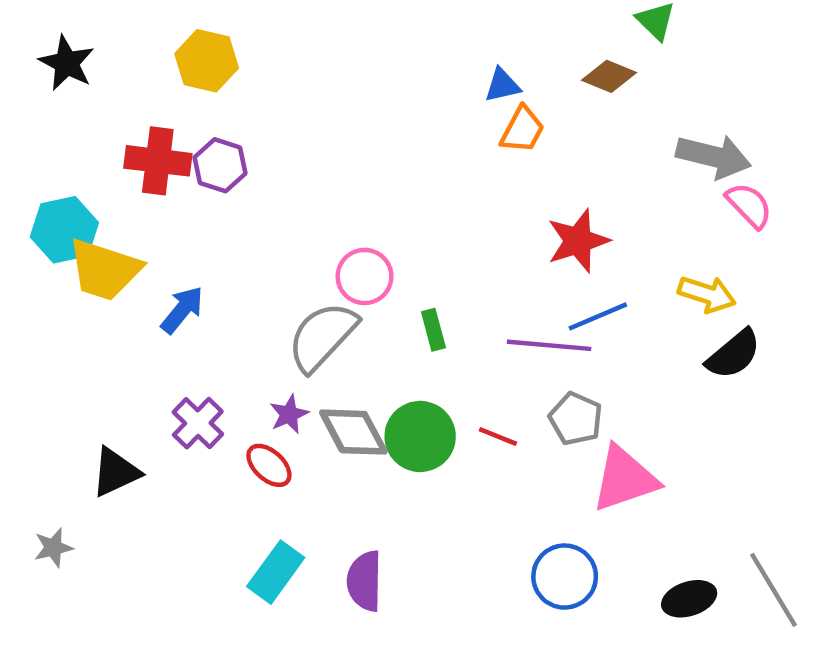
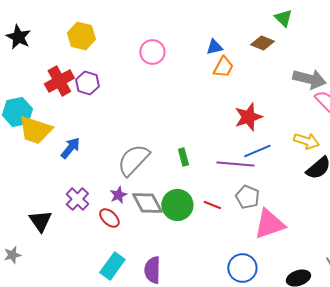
red cross: (158, 161) -> (59, 81), turned -36
pink circle: (365, 276) -> (152, 52), moved
black triangle: (116, 472) -> (40, 221), turned -40

